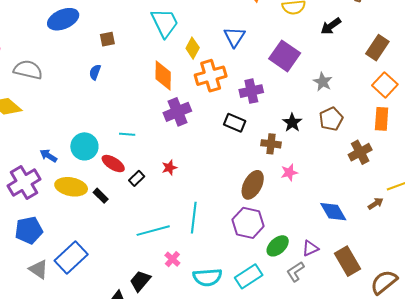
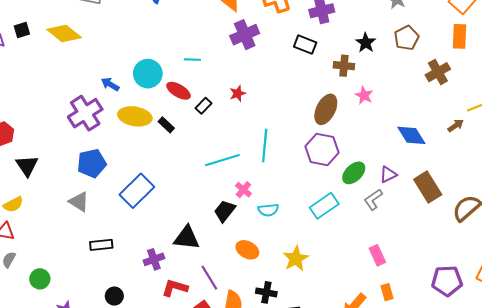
pink star: (289, 173) -> (364, 95), turned -30
gray triangle: (39, 269) -> (79, 202), moved
cyan semicircle: (207, 277) -> (268, 210), moved, size x0.7
black trapezoid: (140, 281) -> (225, 211), moved

